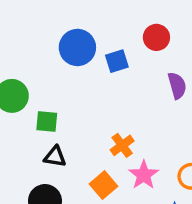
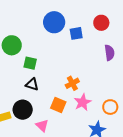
orange square: (103, 185) -> (58, 105), turned -35

